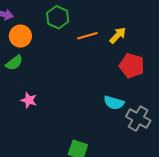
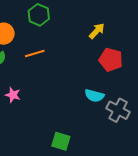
orange line: (87, 36) -> (35, 53), moved

